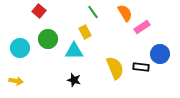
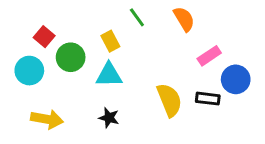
red square: (39, 11) -> (44, 37), moved
pink rectangle: (142, 27) -> (209, 56), moved
yellow rectangle: (85, 32) -> (110, 41), moved
yellow arrow: (16, 81) -> (47, 119), moved, size x1.5

